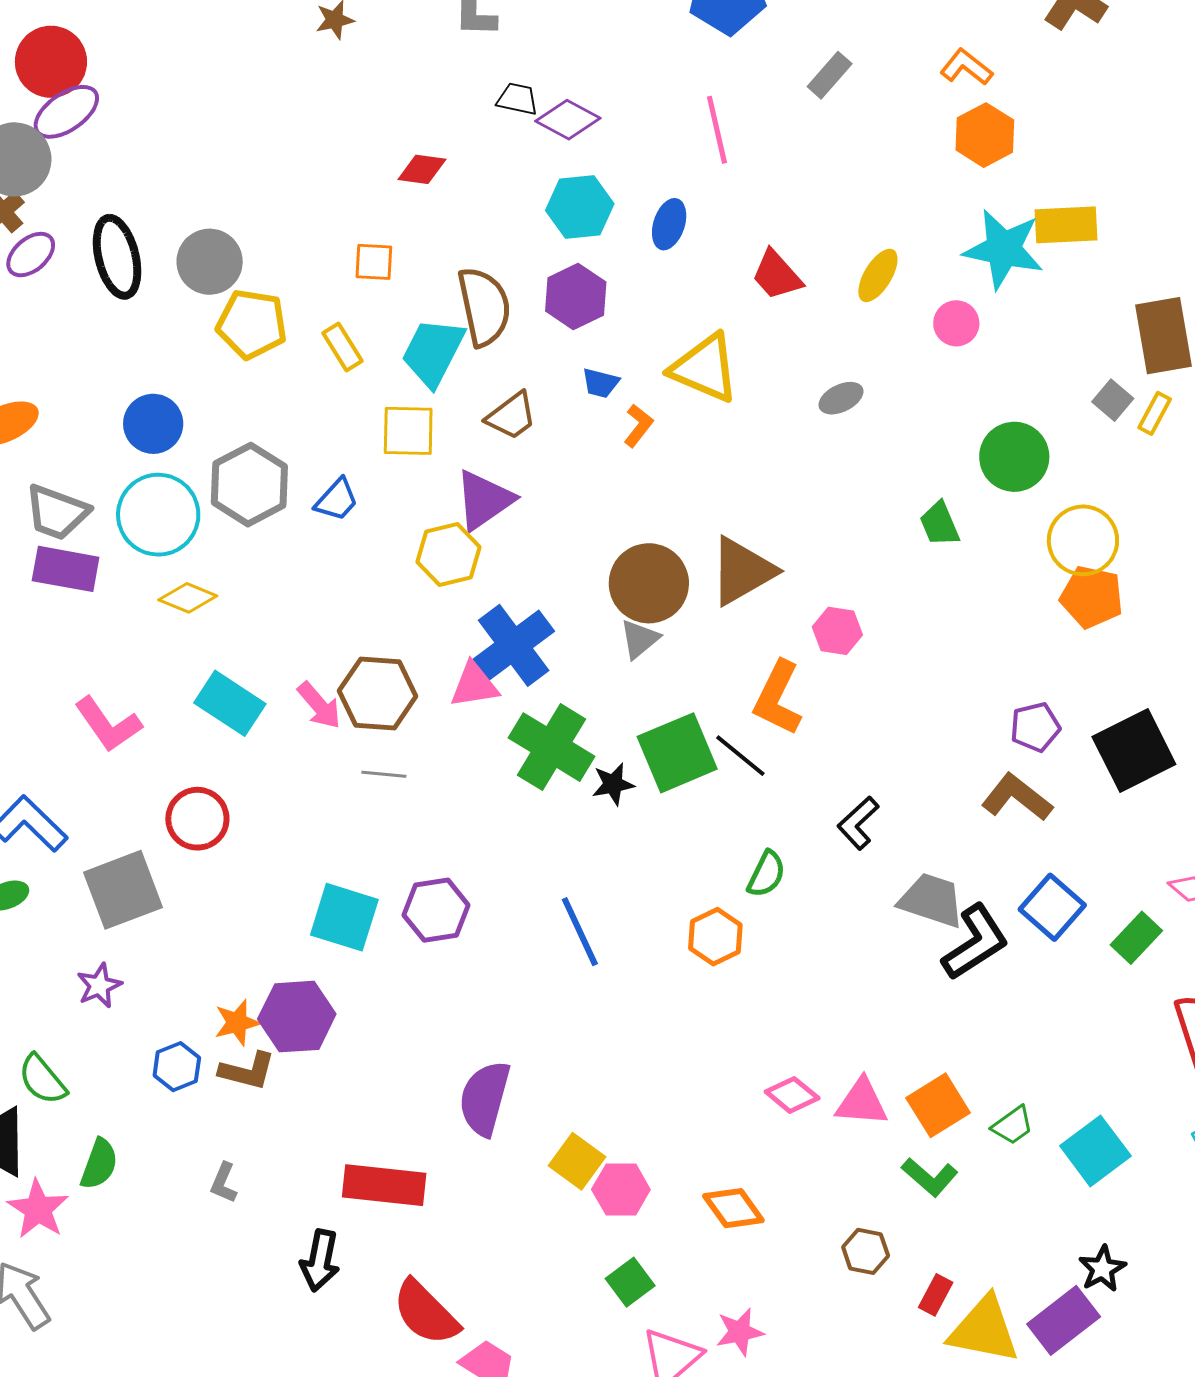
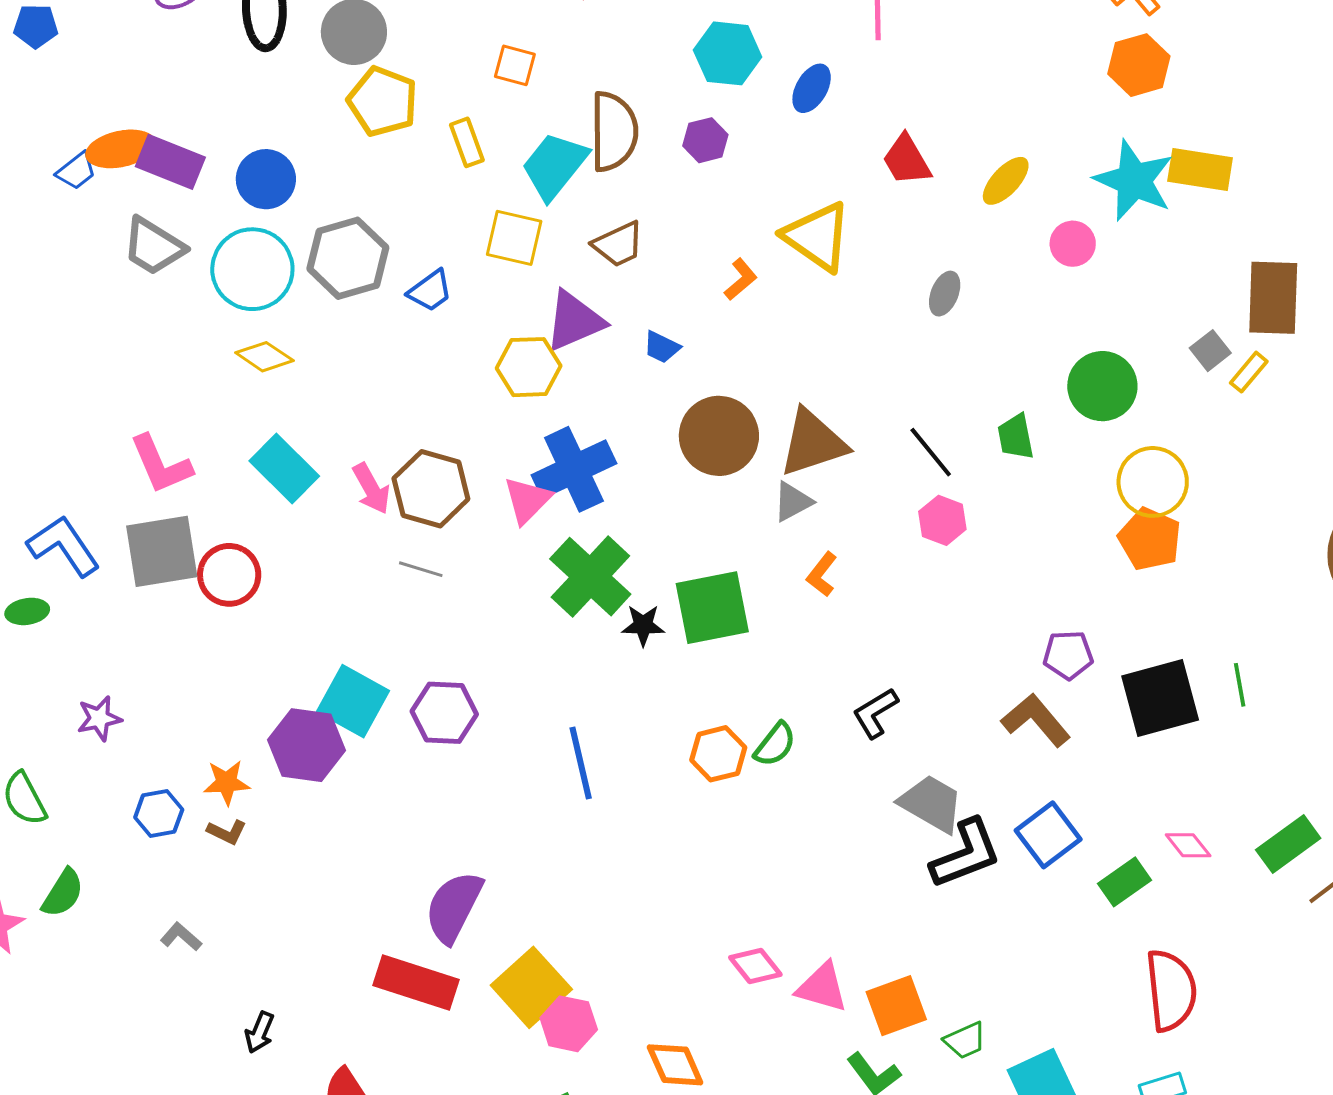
purple hexagon: (576, 297) -> (705, 140), size x0.7
blue trapezoid: (600, 383) -> (662, 347), moved
gray ellipse: (841, 398) -> (945, 294), turned -54
purple rectangle: (66, 569) -> (170, 162), moved
pink hexagon: (837, 631) -> (942, 520), moved
gray triangle: (640, 639) -> (793, 502), moved
pink triangle: (474, 685) -> (527, 500), turned -48
orange L-shape: (778, 698) -> (822, 574), size x0.6
black line: (740, 756) -> (931, 452), moved
gray square: (123, 890) -> (162, 551), moved
orange hexagon: (715, 937) -> (718, 754), moved
purple hexagon: (297, 1017) -> (306, 745), moved
brown L-shape: (247, 1071) -> (227, 832), size x0.7
yellow square: (577, 1161) -> (531, 987), size x1.4
gray L-shape: (224, 1183) -> (181, 937), turned 96
red rectangle: (384, 1185) -> (416, 982), moved
black arrow: (320, 1261) -> (260, 1032), size x0.7

